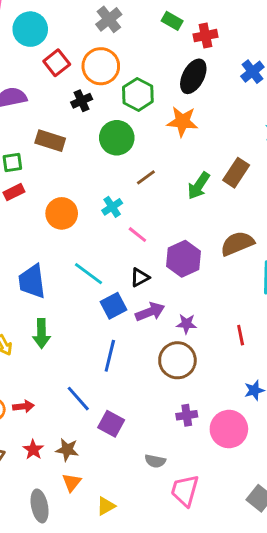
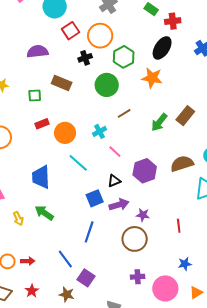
red rectangle: (14, 192) -> (42, 124), moved
cyan line: (88, 274) -> (78, 163), moved
green arrow: (41, 333) -> (44, 213), turned 120
brown star: (67, 450) -> (67, 294), moved

